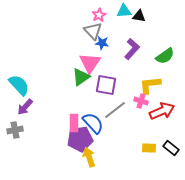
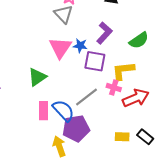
blue star: (102, 43) -> (80, 46), moved
green triangle: (81, 77) -> (37, 77), moved
purple square: (106, 85) -> (95, 61), moved
purple pentagon: (80, 139) -> (76, 128), moved

